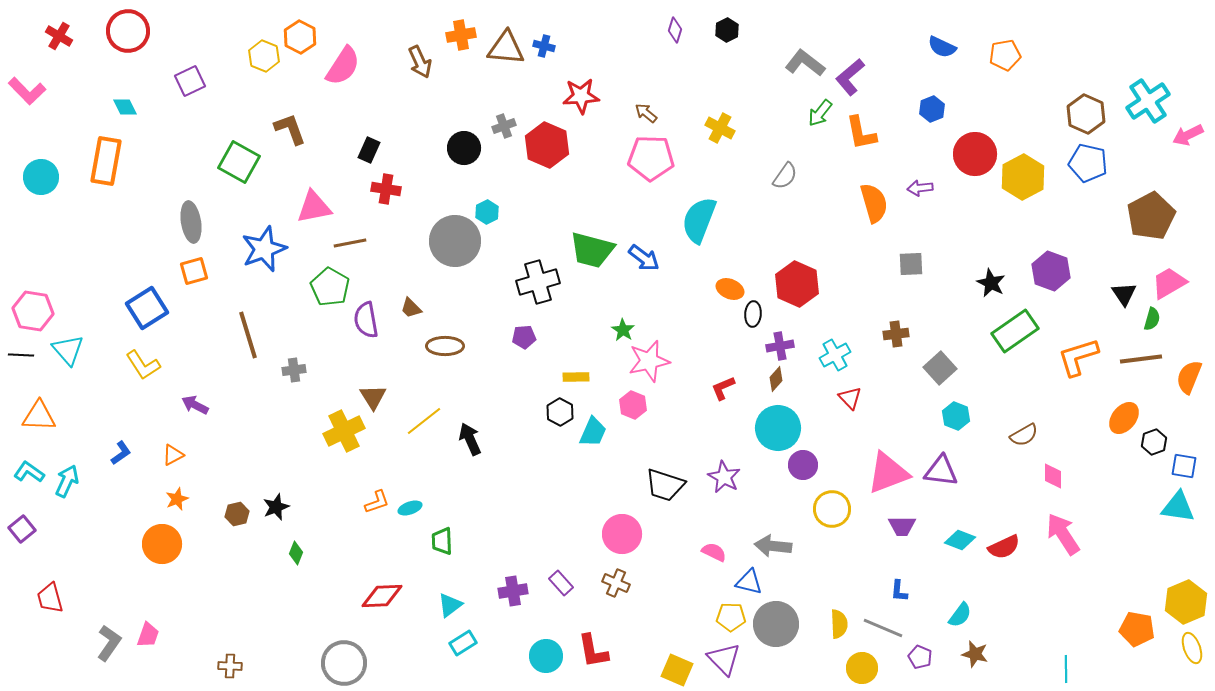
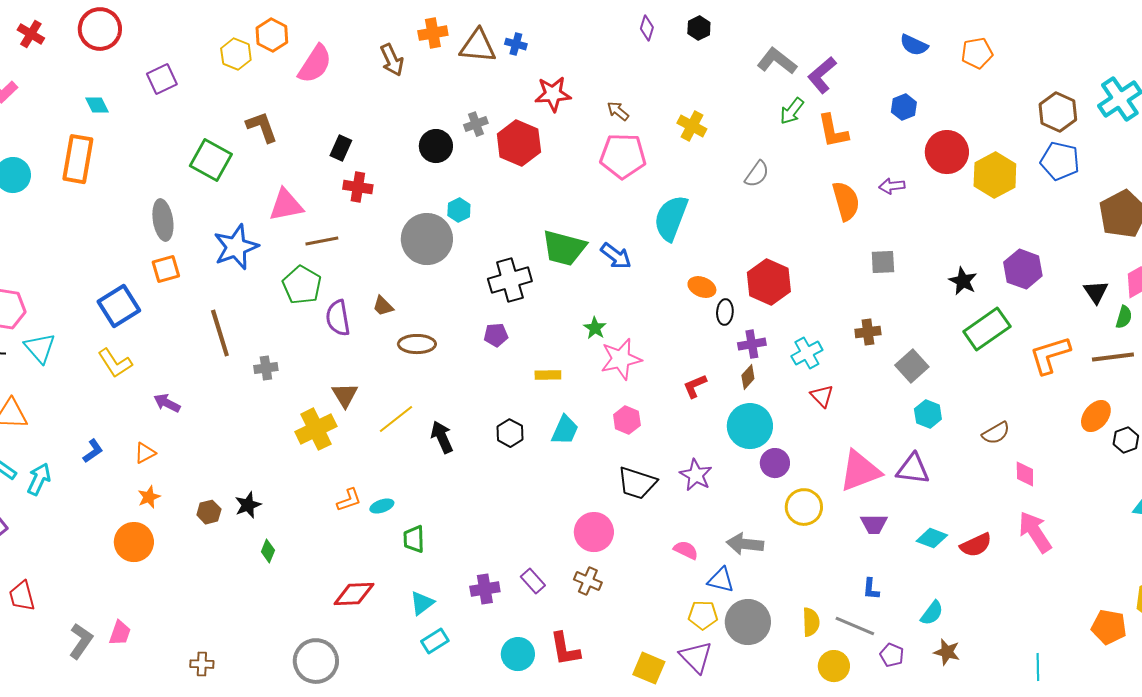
pink hexagon: (633, 405) -> (627, 420), moved
black hexagon: (560, 412) -> (510, 433), moved

